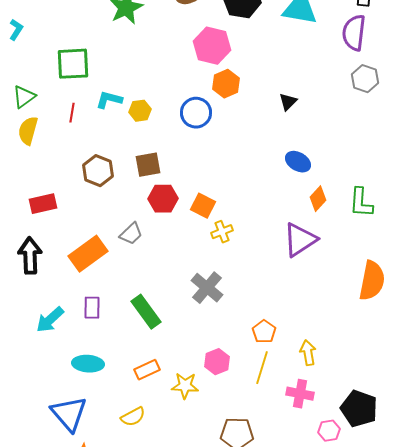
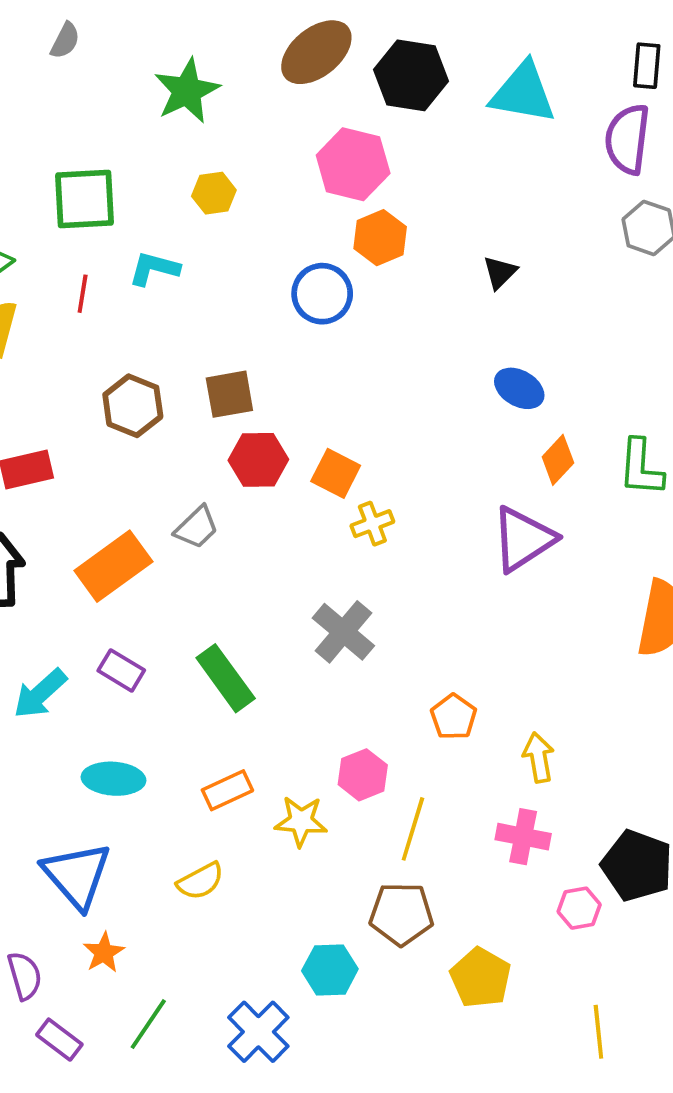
yellow hexagon: (140, 111) -> (214, 193), moved
purple rectangle: (92, 308) -> (121, 670), turned -60
yellow line: (262, 368) -> (413, 829), moved

